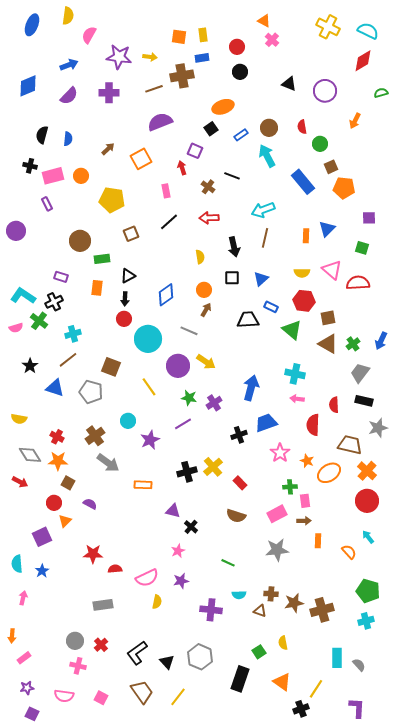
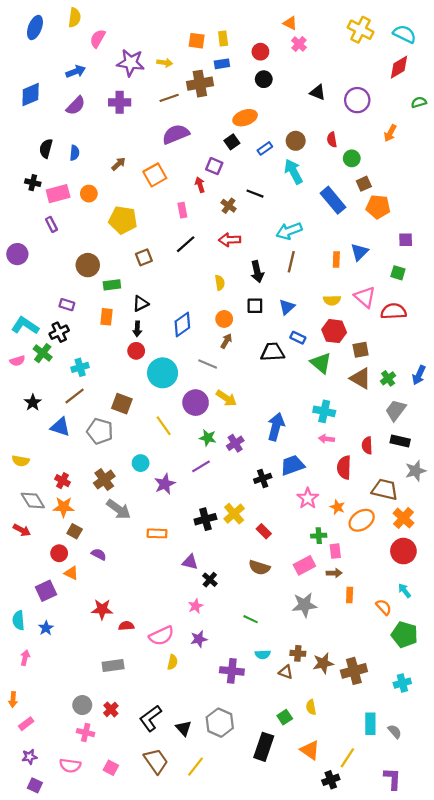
orange triangle: (65, 521) -> (71, 573), turned -48
green pentagon: (368, 591) -> (405, 635), moved

